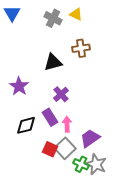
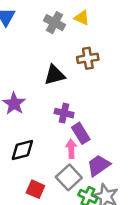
purple cross: (61, 94) -> (64, 113), turned -35
purple rectangle: (50, 117) -> (81, 133), moved
red square: (50, 149) -> (35, 189), moved

